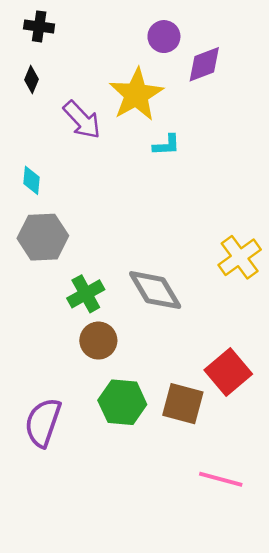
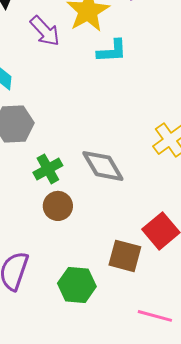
cyan L-shape: (166, 145) -> (112, 51), size x1.4
green hexagon: (122, 402) -> (77, 285), moved

